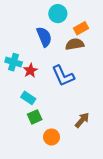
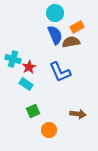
blue semicircle: (44, 37) -> (55, 35), moved
cyan rectangle: (28, 98) -> (26, 84), moved
brown arrow: (82, 120) -> (78, 114), turned 56

